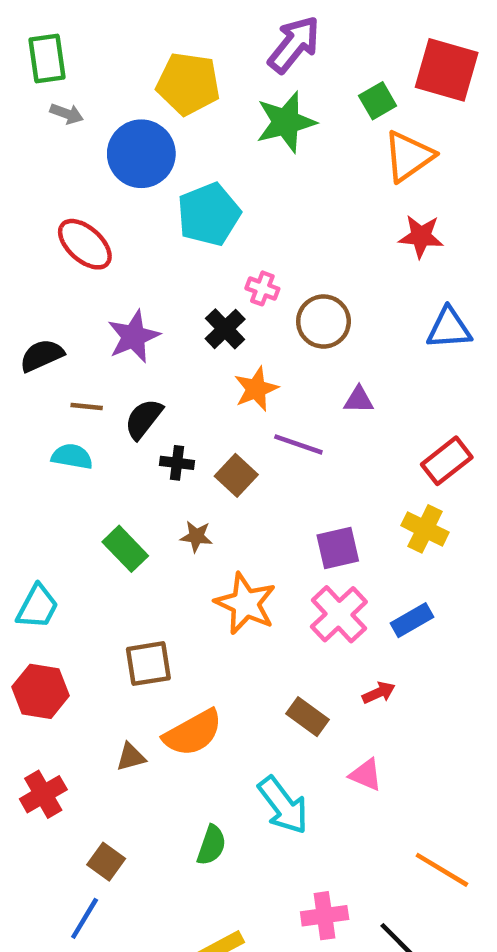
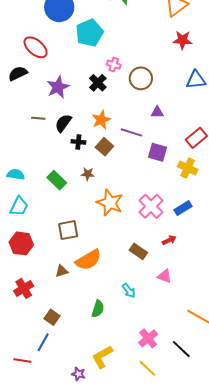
black semicircle: (42, 355) -> (18, 73), moved
orange star: (256, 389) -> (101, 120), moved
cyan semicircle: (72, 457) -> (16, 174), moved
purple square: (338, 548) -> (157, 152), moved, turned 30
cyan arrow: (283, 805) -> (129, 291), size x0.6
pink cross: (325, 916) -> (148, 338), turned -30

